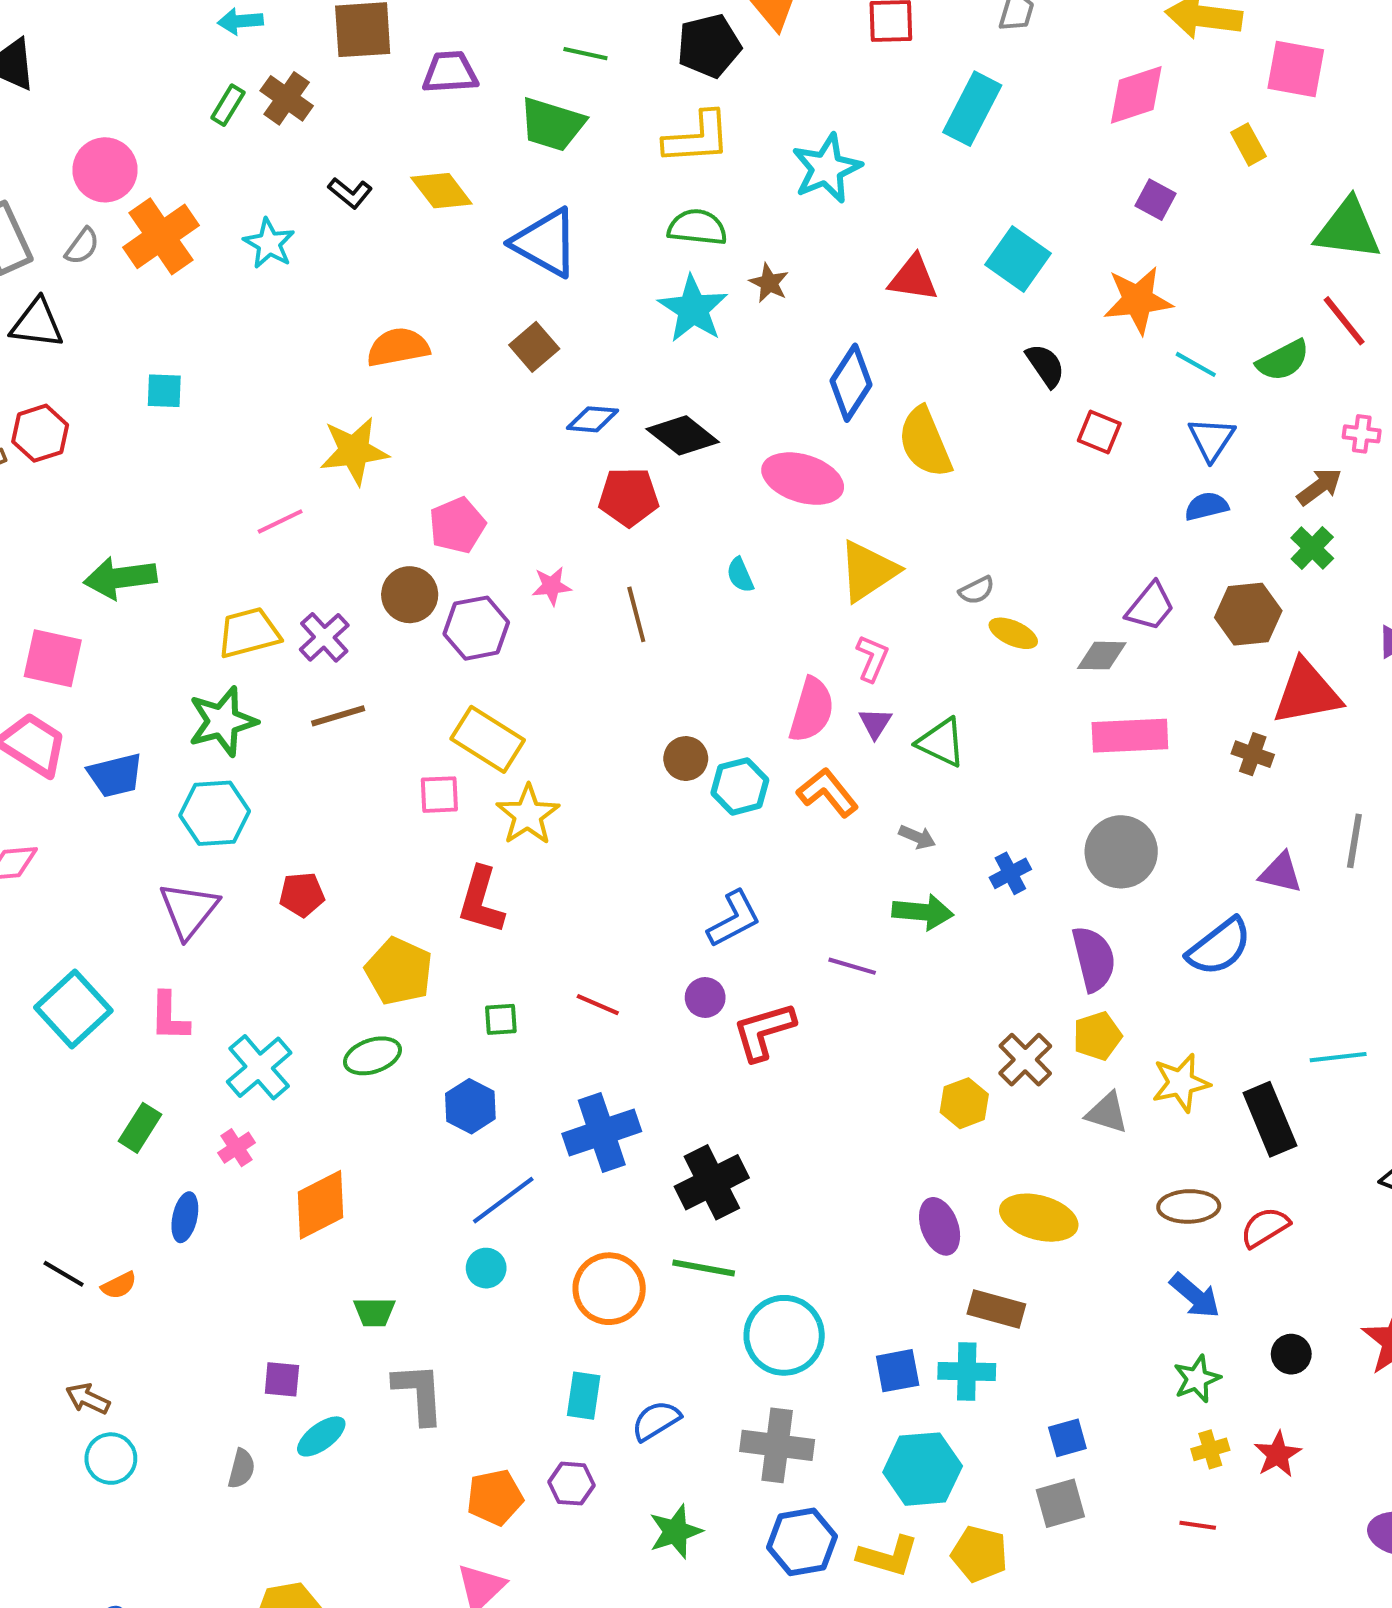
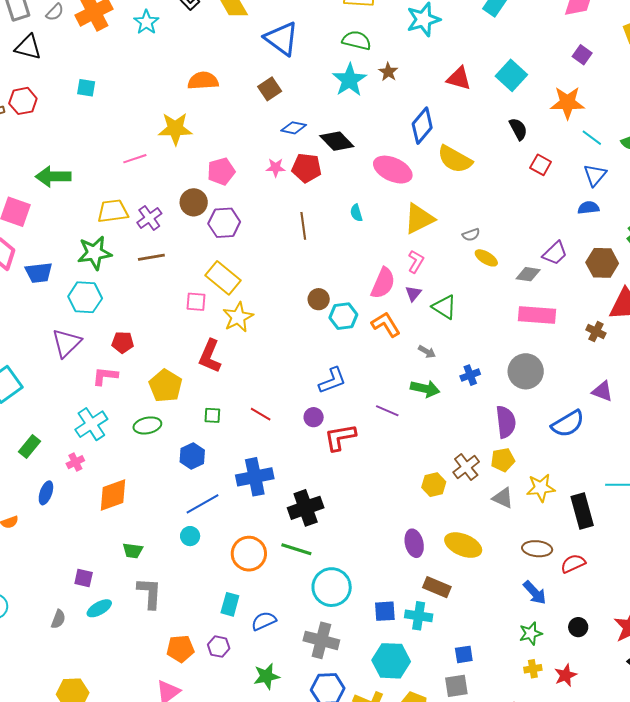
yellow semicircle: (925, 442) -> (455, 159), turned -45
pink star: (552, 586) -> (276, 168), moved
pink L-shape: (169, 1017) -> (105, 376), moved, turned 88

